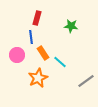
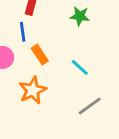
cyan line: (60, 62) -> (80, 67), moved
gray line: (86, 81) -> (90, 106), moved

